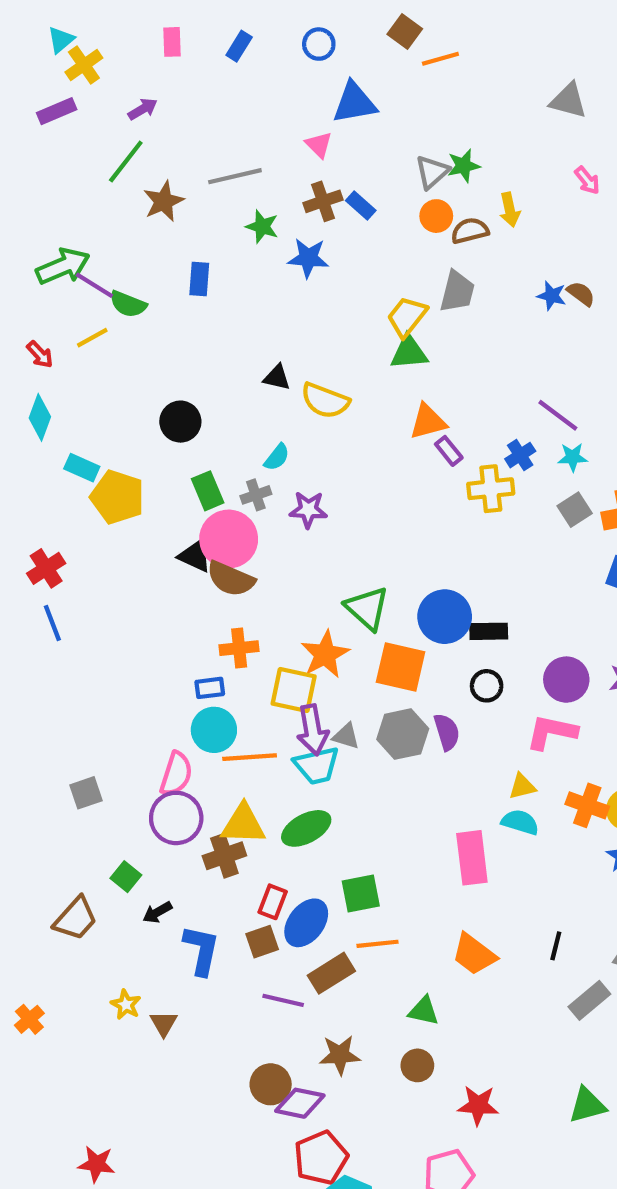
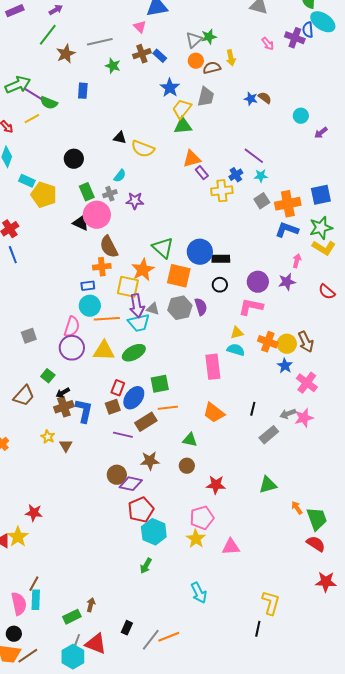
blue star: (308, 258) -> (170, 88), moved, turned 30
brown semicircle: (231, 579) -> (109, 247), moved, turned 40
brown cross: (224, 856) -> (64, 407), moved

